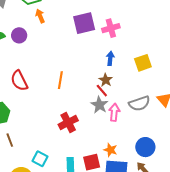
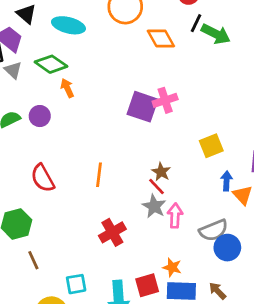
purple square: (84, 23) -> (142, 107), moved, turned 35
blue arrow: (110, 58) -> (227, 181), moved
gray semicircle: (139, 103) -> (213, 230), moved
blue circle: (145, 147) -> (227, 248), moved
cyan square: (40, 159) -> (76, 284), turned -35

